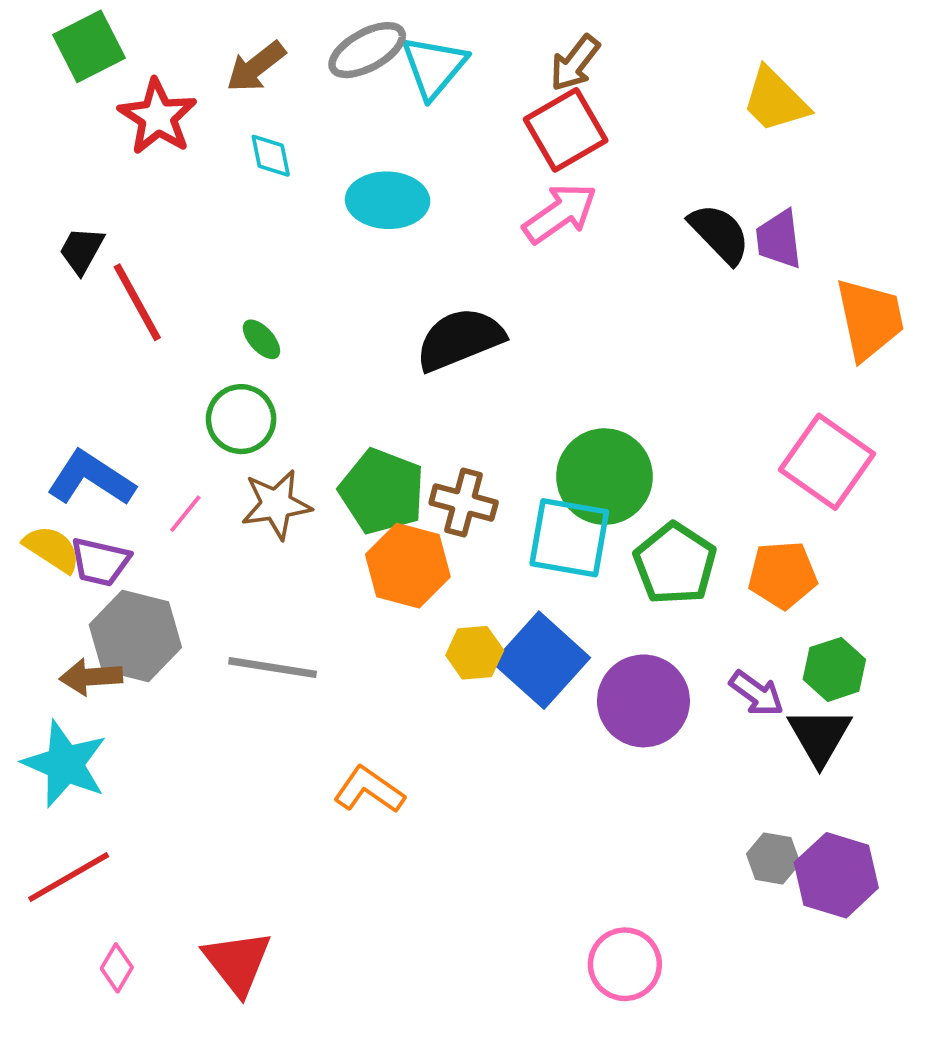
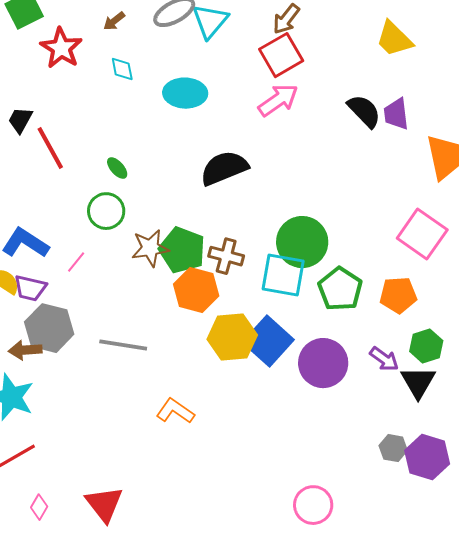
brown arrow: (256, 67) -> (114, 21), size x0.7
brown star: (276, 504) -> (150, 248), moved
yellow hexagon: (475, 653) -> (232, 337), size x1.6

